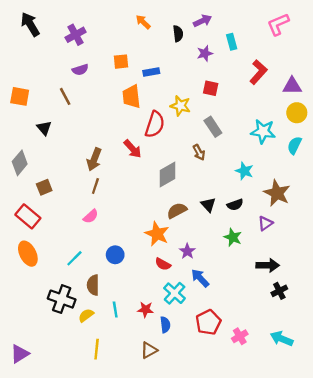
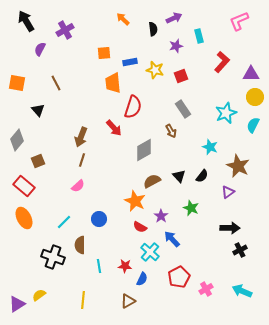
purple semicircle: (80, 70) -> (40, 49), moved, turned 136
red square: (211, 88) -> (181, 76), turned -32
yellow star: (180, 106) -> (155, 70), moved
cyan star: (263, 131) -> (226, 113), turned -30
black semicircle: (235, 205) -> (202, 176), turned -32
green star: (233, 237) -> (191, 208), moved
yellow semicircle: (86, 315) -> (39, 295), moved
blue semicircle: (165, 325) -> (142, 279), turned 32

